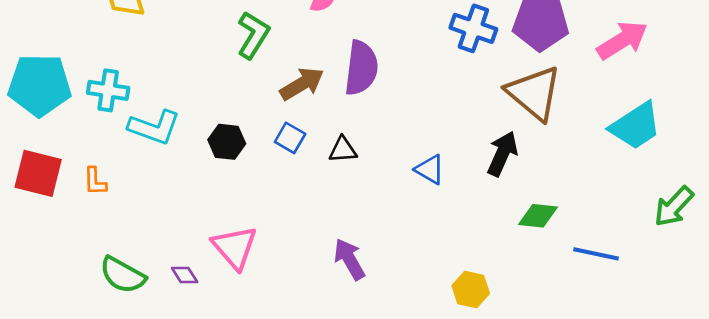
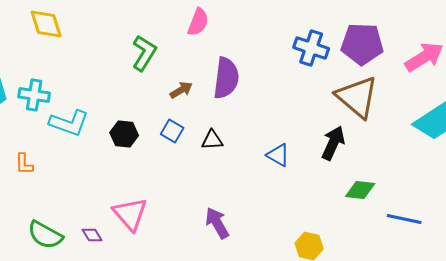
brown arrow: (302, 84) -> (181, 90), size x0.7

